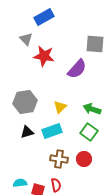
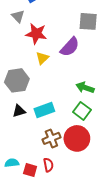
yellow triangle: (60, 107) -> (42, 58), moved
brown cross: (59, 159) -> (51, 138), turned -30
red circle: (84, 159) -> (77, 138), size x1.6

